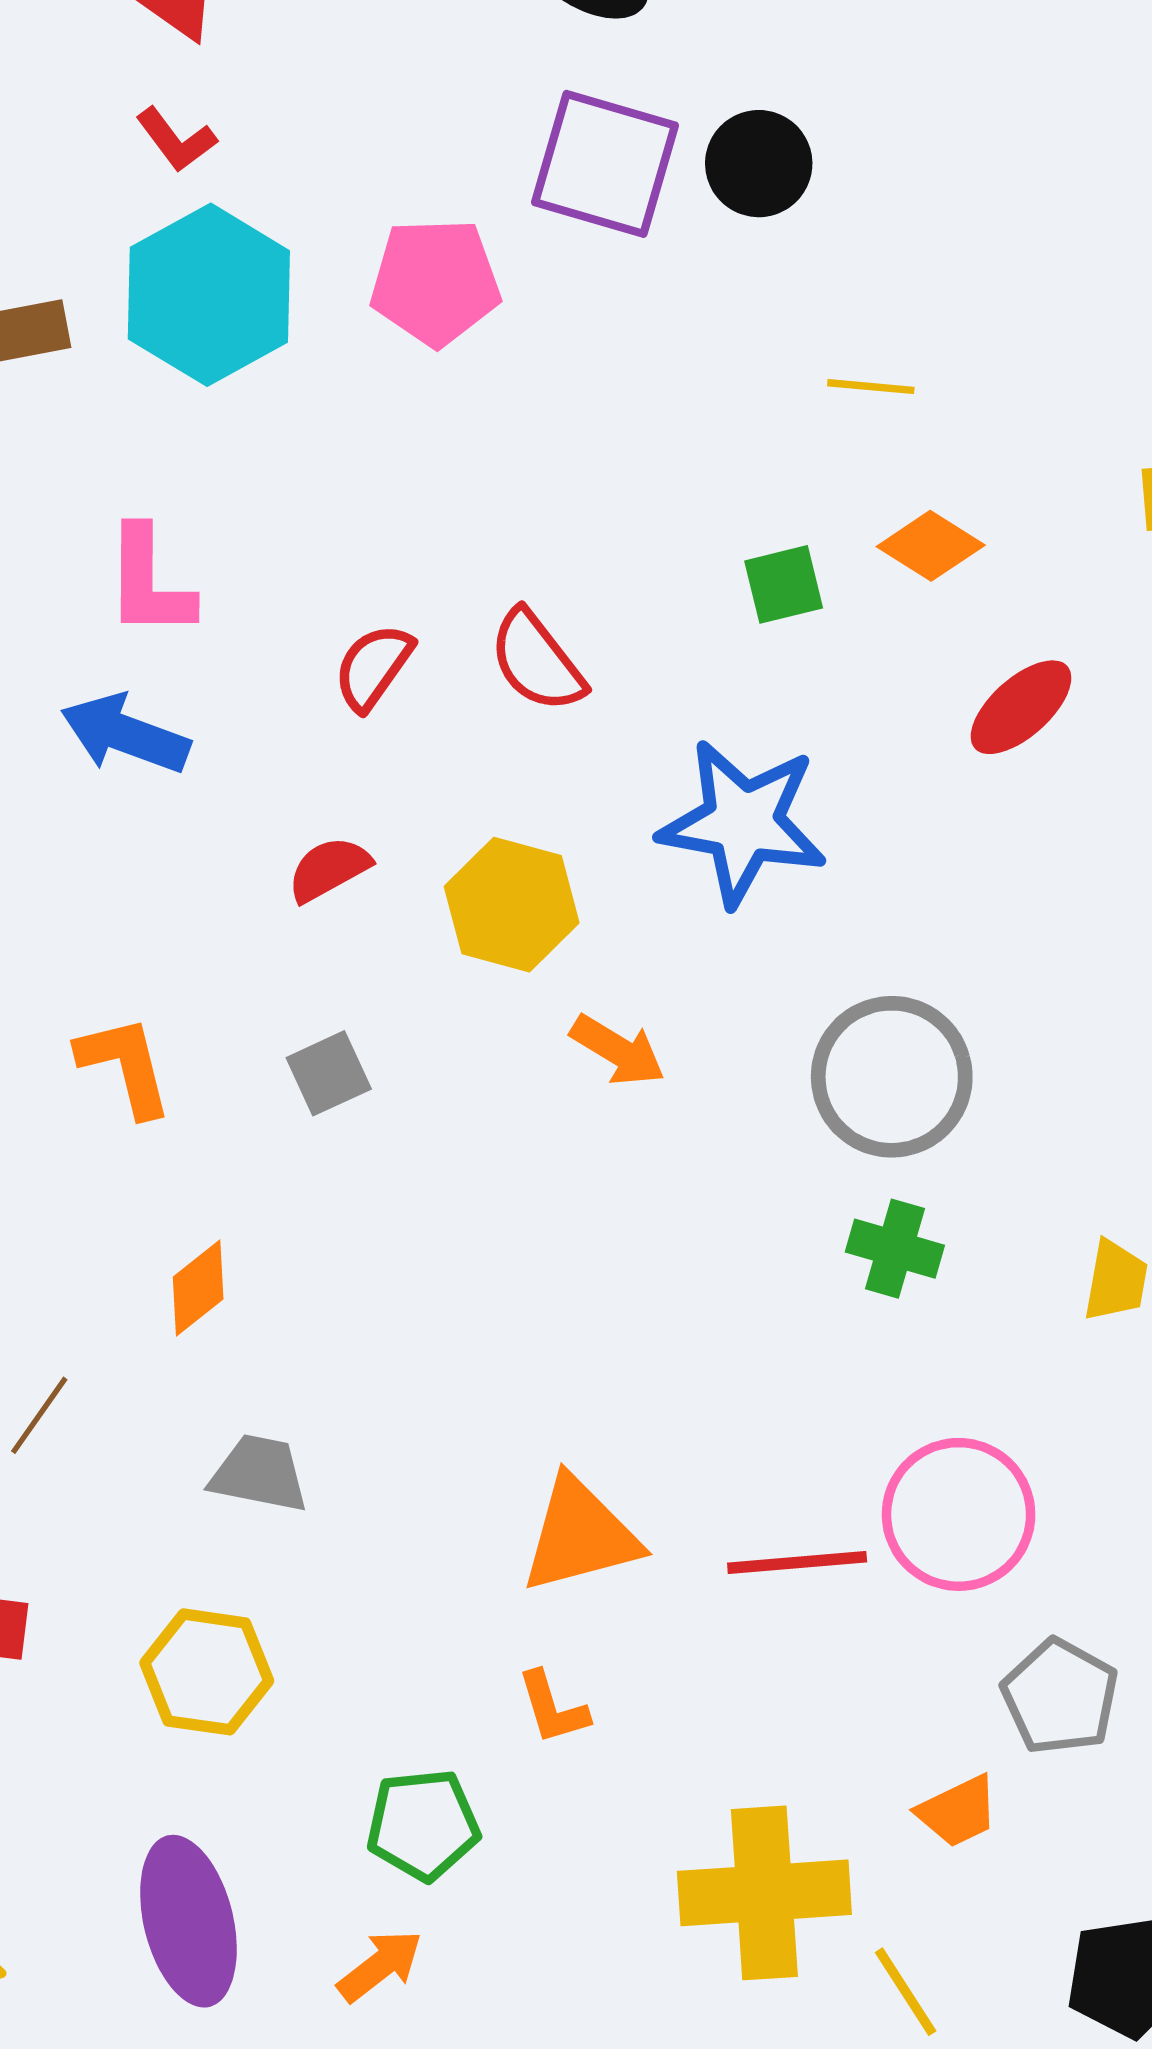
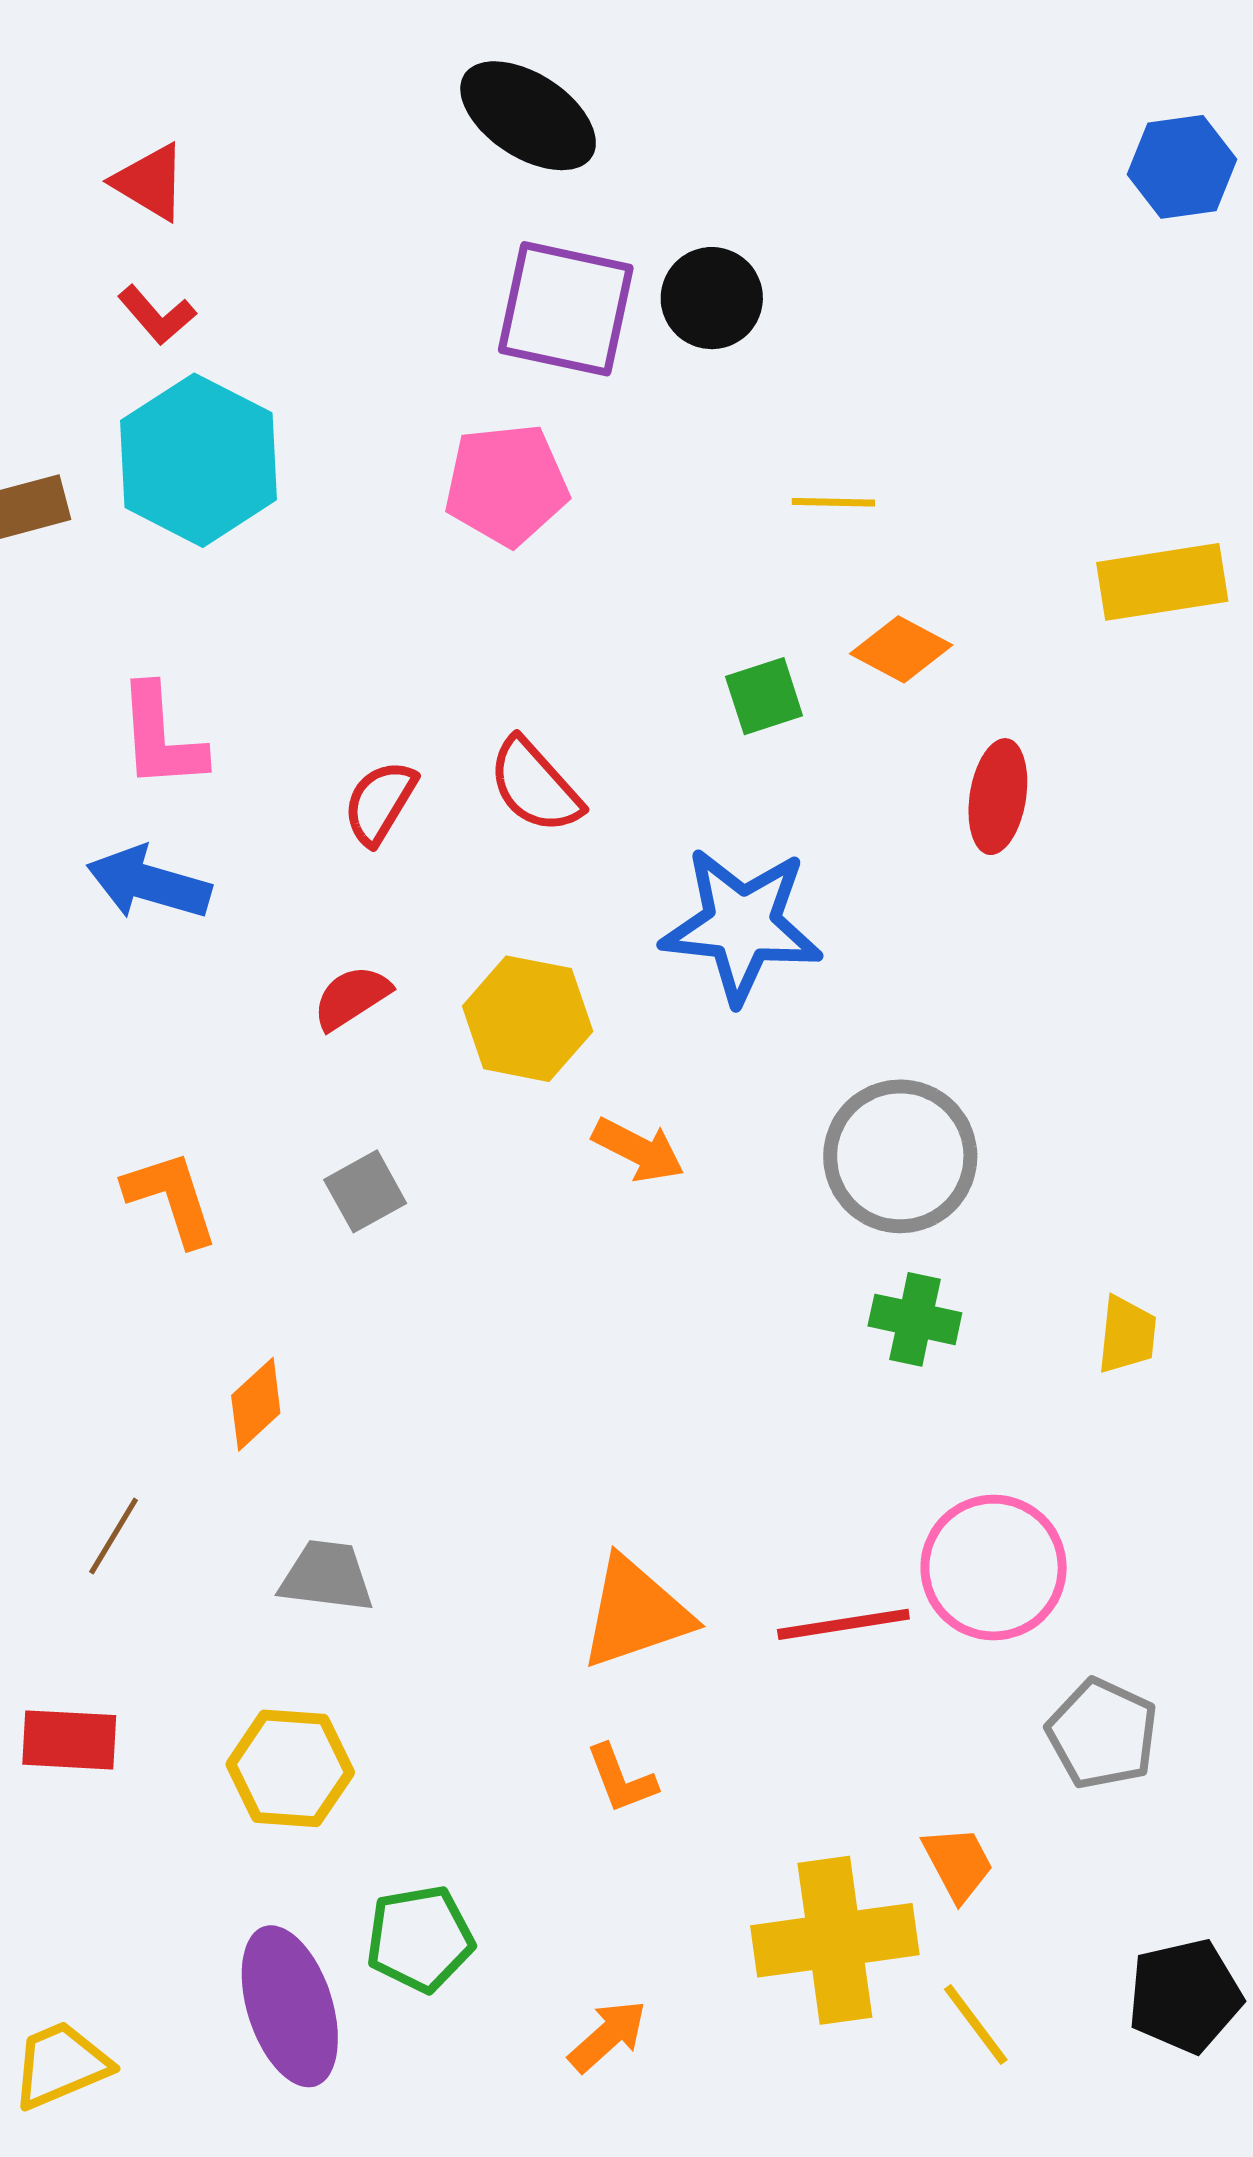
pink pentagon: (435, 282) -> (506, 485), moved
red ellipse: (1021, 707) -> (998, 797), turned -35
orange trapezoid: (958, 1811) -> (958, 1863), moved, turned -88
green pentagon: (423, 1825) -> (420, 1939), moved
orange arrow: (380, 1966) -> (608, 2036), moved

